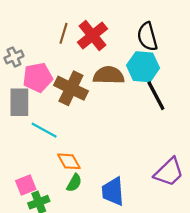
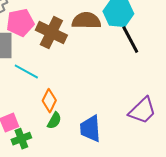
orange diamond: (69, 161) -> (49, 101), turned 55

